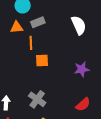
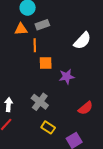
white semicircle: (79, 25) -> (82, 41), moved, turned 66
purple star: (82, 69) -> (67, 77), moved

